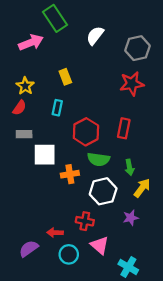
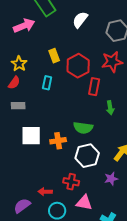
red rectangle: (124, 128) -> (94, 87), moved
red hexagon: (86, 132) -> (78, 66), moved
white square: (45, 155) -> (31, 136), moved
green arrow: (129, 167) -> (110, 108), moved
pink triangle: (100, 245) -> (84, 203), turned -30

